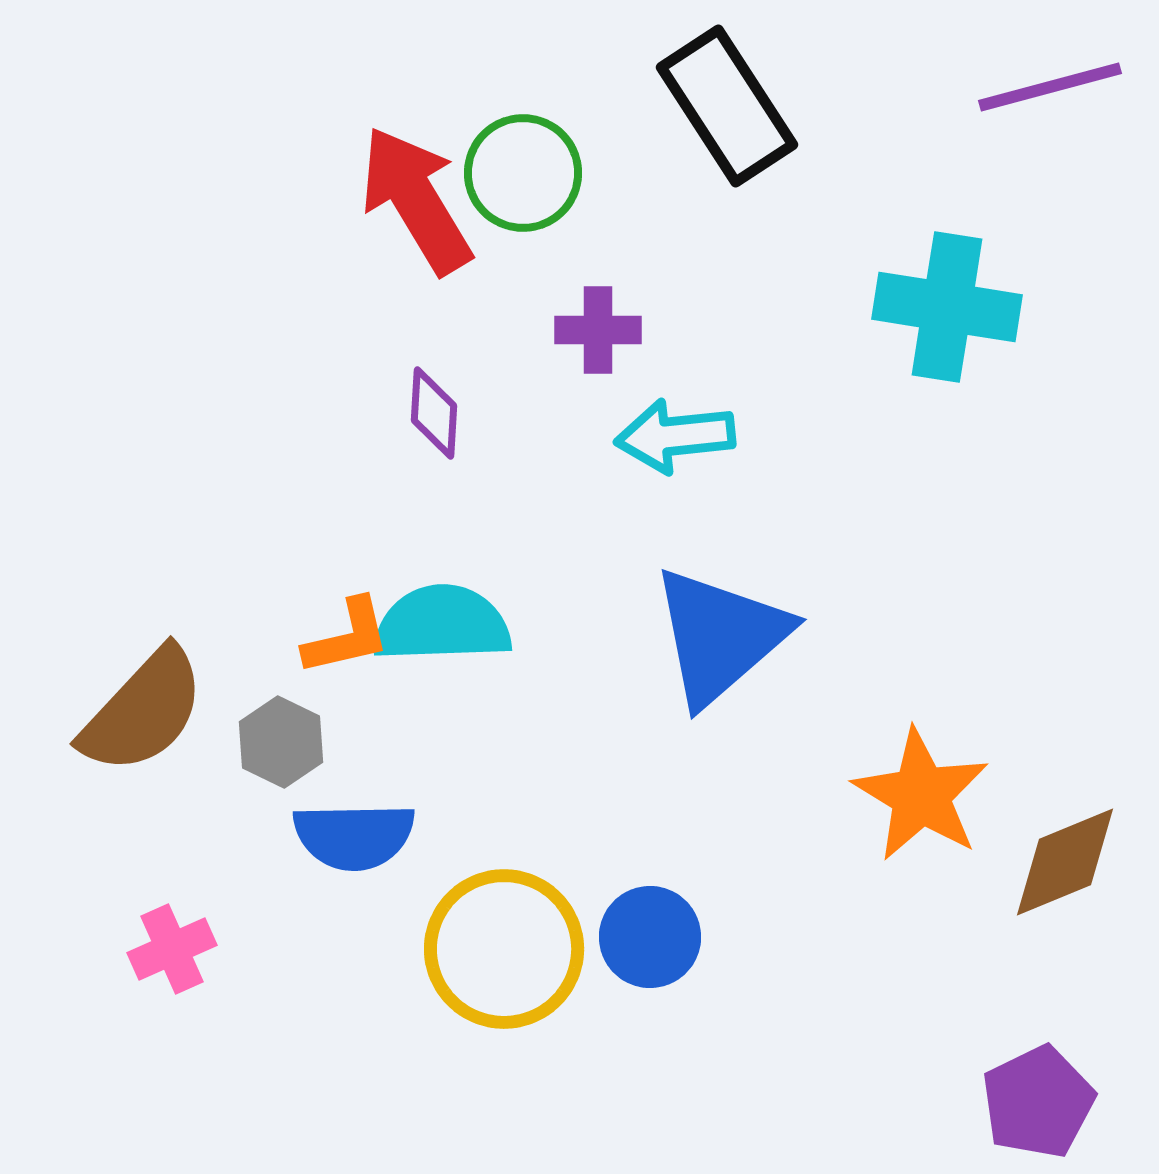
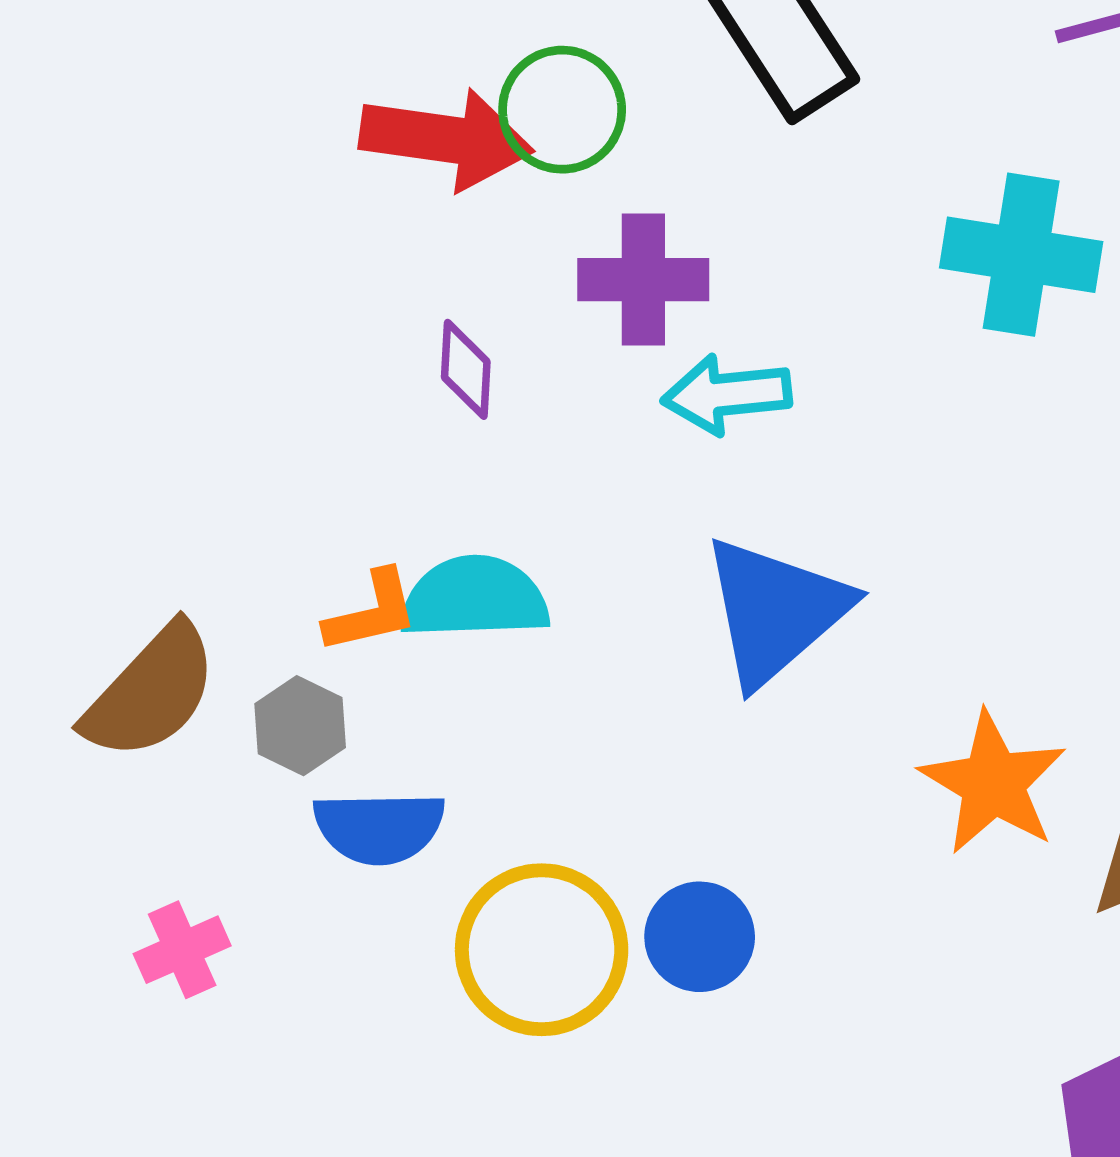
red arrow: (416, 200) -> (446, 139), turned 129
purple cross: (598, 330) -> (643, 280), size x1.4

